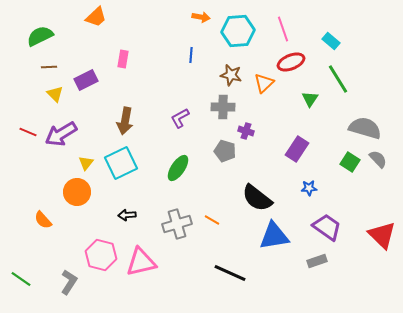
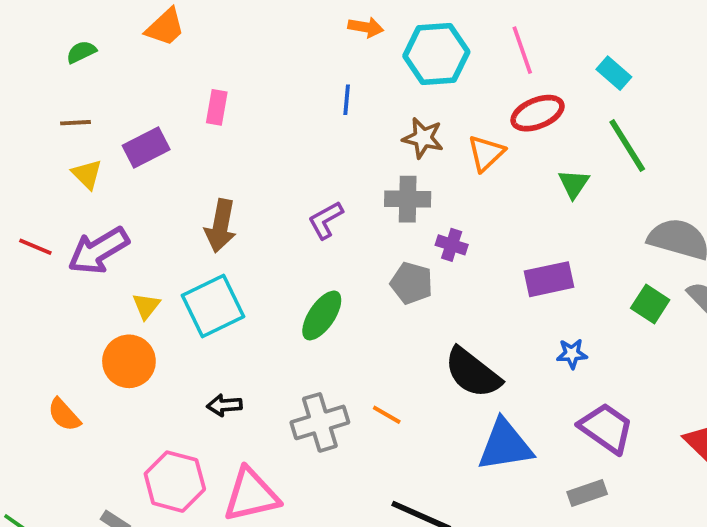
green semicircle: (40, 36) -> (81, 52), moved, size x0.6
purple rectangle: (297, 149) -> (549, 279), turned 45

